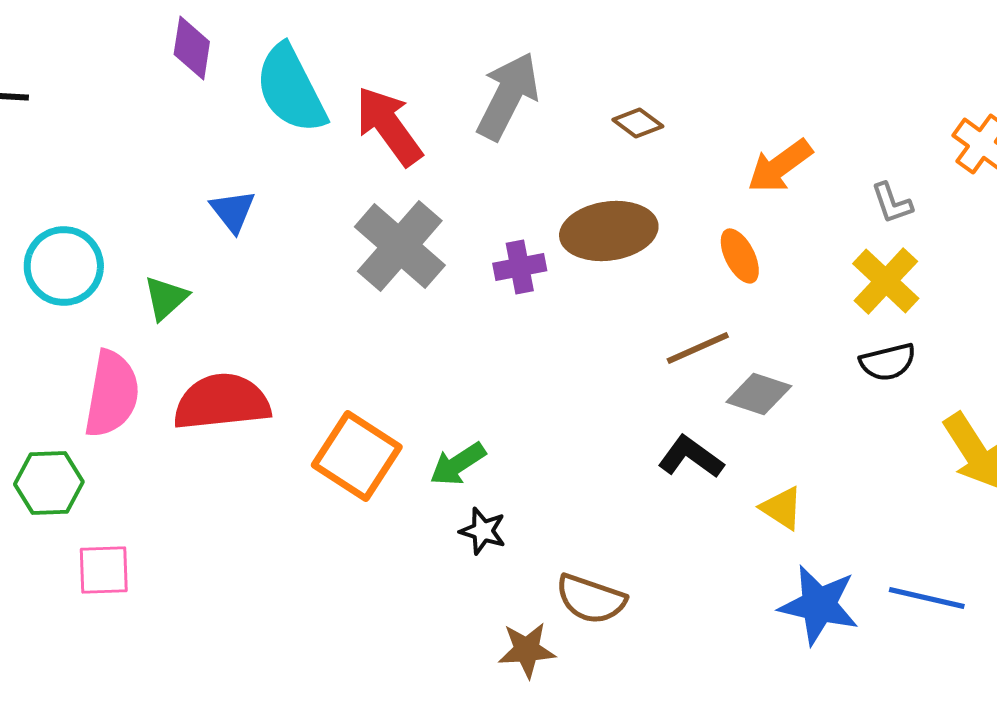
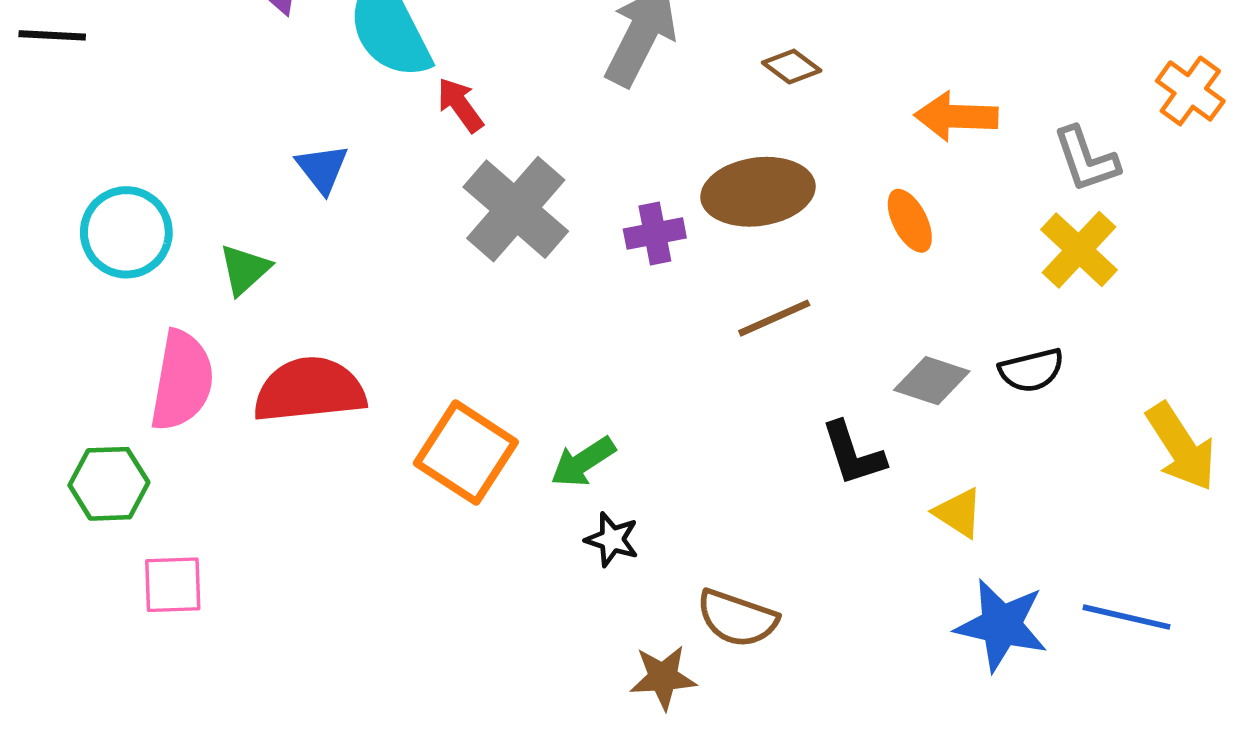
red arrow: (389, 126) -> (460, 105), moved, size x0.6
orange arrow: (780, 166) -> (956, 116), turned 38
gray L-shape: (892, 203) -> (1086, 159), size x1.4
brown line: (698, 348) -> (774, 318), moved
black semicircle: (888, 362) -> (1032, 370), moved
black L-shape: (691, 457) -> (853, 454), turned -144

